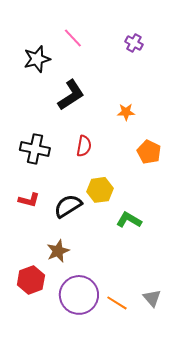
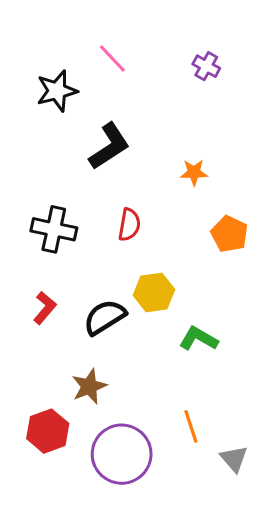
red L-shape: (29, 200) -> (45, 308), turned -65
orange line: (117, 303) -> (191, 426), moved, turned 40

